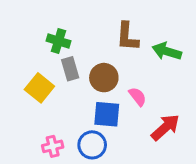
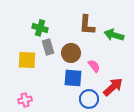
yellow square: (39, 88) -> (27, 60), turned -36
blue circle: (92, 145) -> (89, 99), moved
pink cross: (53, 146) -> (25, 100), moved

